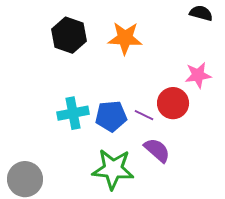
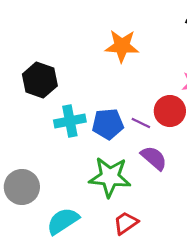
black hexagon: (69, 35) -> (40, 80), moved

